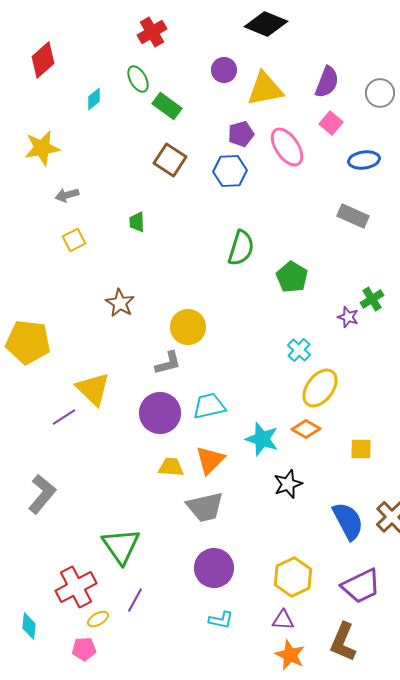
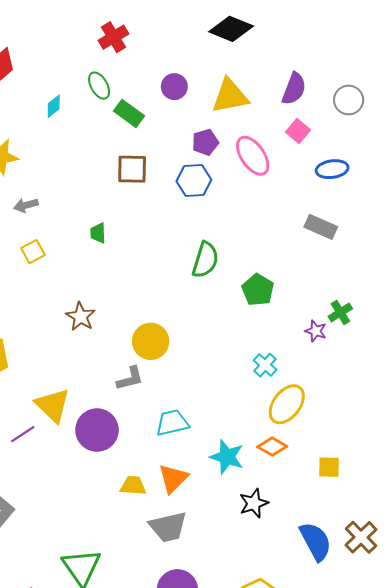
purple circle: (224, 70) -> (174, 87), moved
brown square: (170, 160) -> (132, 169), turned -32
purple circle: (160, 413) -> (97, 430), moved

